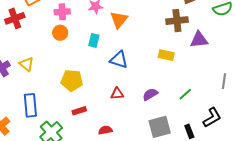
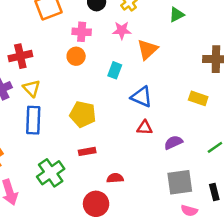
red cross: (15, 18) -> (20, 56), moved
red triangle: (117, 94) -> (145, 128), moved
blue rectangle: (30, 105) -> (33, 120), moved

